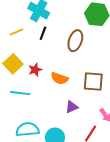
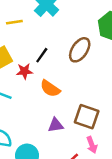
black line: (43, 33) -> (42, 55), moved
brown square: (93, 82) -> (87, 117), moved

